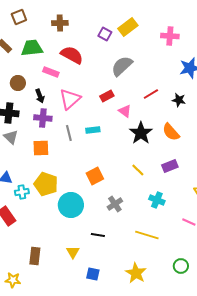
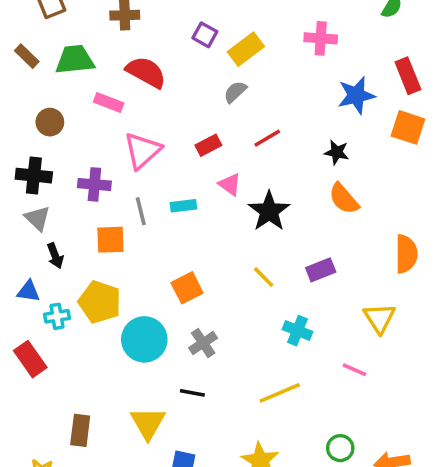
yellow rectangle: (128, 27) -> (246, 49), moved
gray semicircle: (122, 66) -> (235, 92), size x0.6
red line: (151, 94) -> (267, 138), moved
black arrow: (40, 96) -> (55, 256), moved
pink triangle: (125, 111) -> (230, 184), moved
orange semicircle: (171, 132) -> (344, 199), moved
orange square: (41, 148) -> (110, 240), moved
gray cross: (115, 204) -> (203, 343), moved
yellow line: (147, 235) -> (280, 393), turned -40
yellow triangle: (73, 252) -> (148, 423), size x1.5

